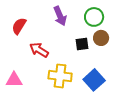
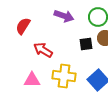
purple arrow: (60, 16) -> (64, 16), turned -48
pink triangle: (14, 80) -> (32, 80), moved

